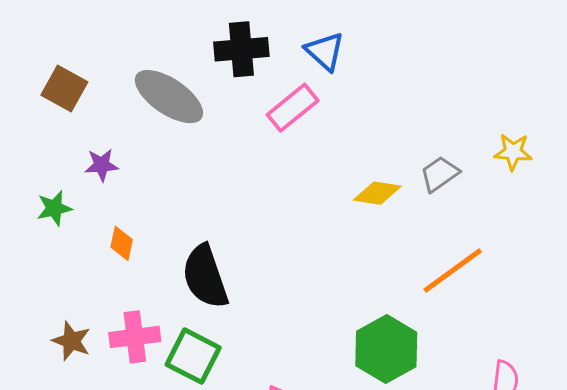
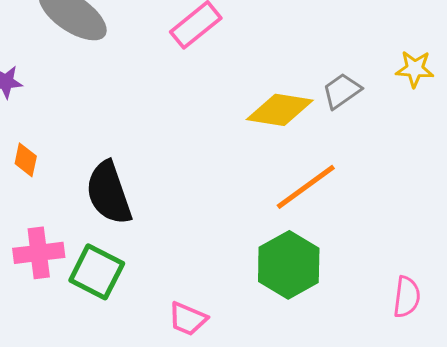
yellow diamond: (377, 193) -> (280, 110), size x1.4
orange line: (453, 271) -> (306, 187), moved

